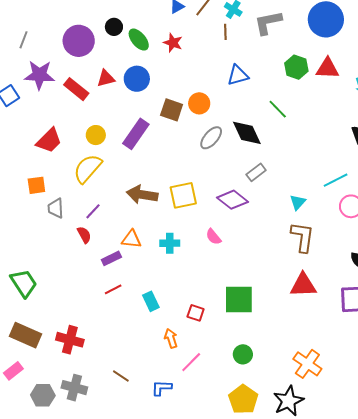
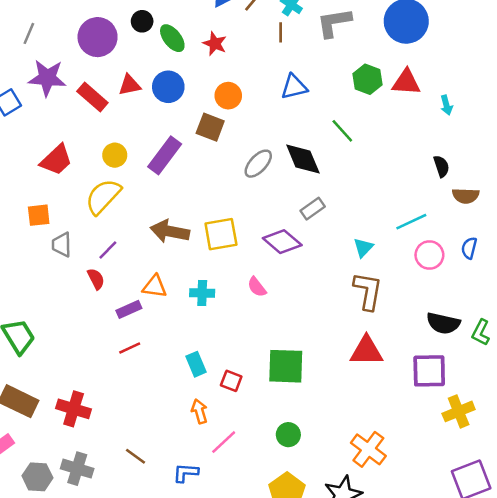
orange circle: (199, 103) -> (228, 96), moved
cyan rectangle: (151, 301) -> (196, 364), moved

